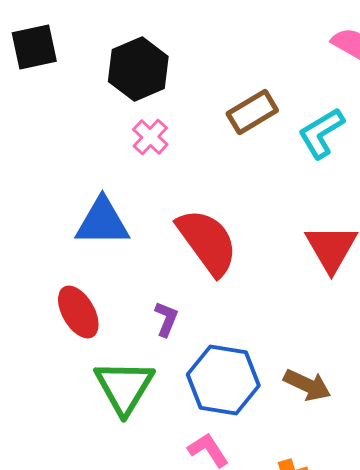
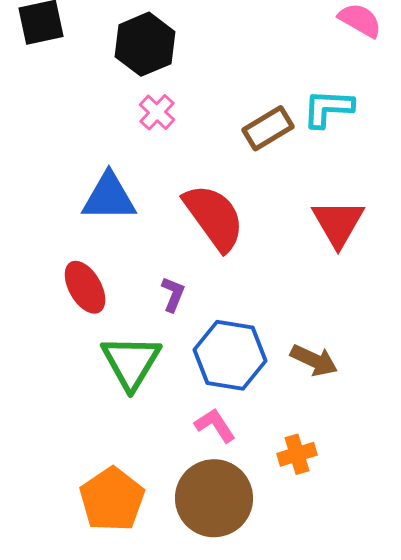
brown rectangle: (252, 112) -> (268, 128), moved
cyan L-shape: (321, 133) -> (328, 108), turned 34

